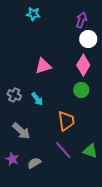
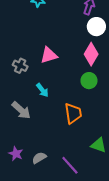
gray cross: (14, 95) -> (20, 66), moved
gray arrow: (21, 131) -> (21, 110), moved
purple line: (63, 150) -> (70, 165), moved

